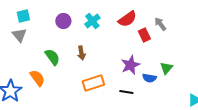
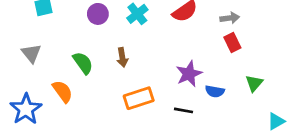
gray arrow: (160, 24) -> (230, 18), turned 120
gray triangle: (19, 35) -> (31, 53), moved
red rectangle: (144, 35) -> (232, 42), moved
green triangle: (166, 68) -> (254, 83), moved

